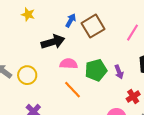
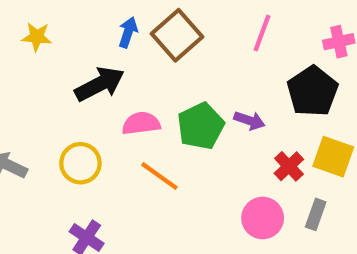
purple arrow: (119, 72) -> (249, 121), turned -40
yellow circle: (27, 75) -> (80, 163), moved

